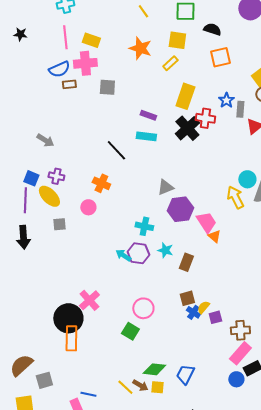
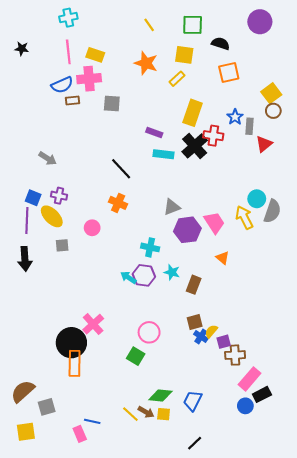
cyan rectangle: (146, 136) -> (164, 154), moved
orange cross: (101, 183) -> (118, 203), moved
pink trapezoid: (206, 222) -> (214, 223), moved
brown cross: (240, 330) -> (235, 355), moved

